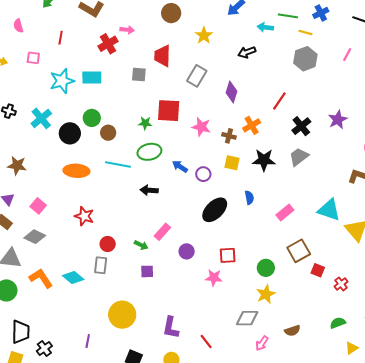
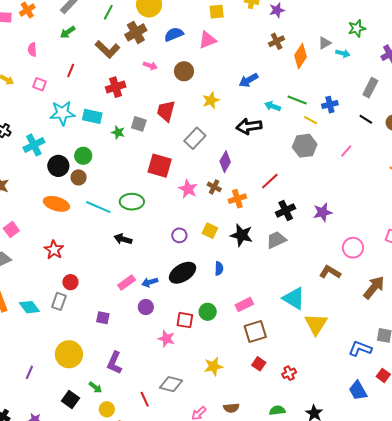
pink arrow: (127, 30) -> (150, 66), moved
black arrow: (247, 52) -> (249, 126), size x1.4
green star: (145, 123) -> (118, 132), moved
brown circle: (108, 133) -> (79, 177), moved
brown cross: (229, 136) -> (214, 187), moved
blue arrow: (180, 166) -> (150, 282), moved, turned -63
pink rectangle: (285, 212) -> (244, 305), moved
green arrow: (141, 245) -> (95, 387), moved
green circle: (266, 268) -> (208, 312), moved
red square: (318, 270) -> (259, 364), moved
gray diamond: (247, 318) -> (171, 384), moved
purple L-shape: (171, 328) -> (114, 363), moved

